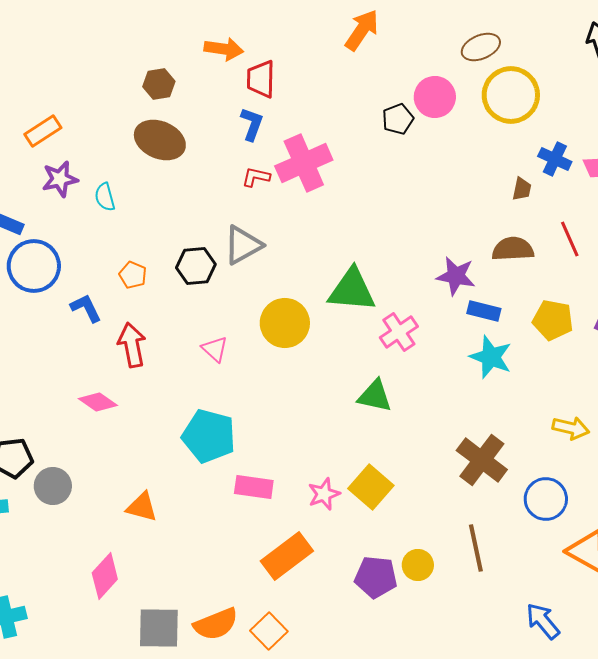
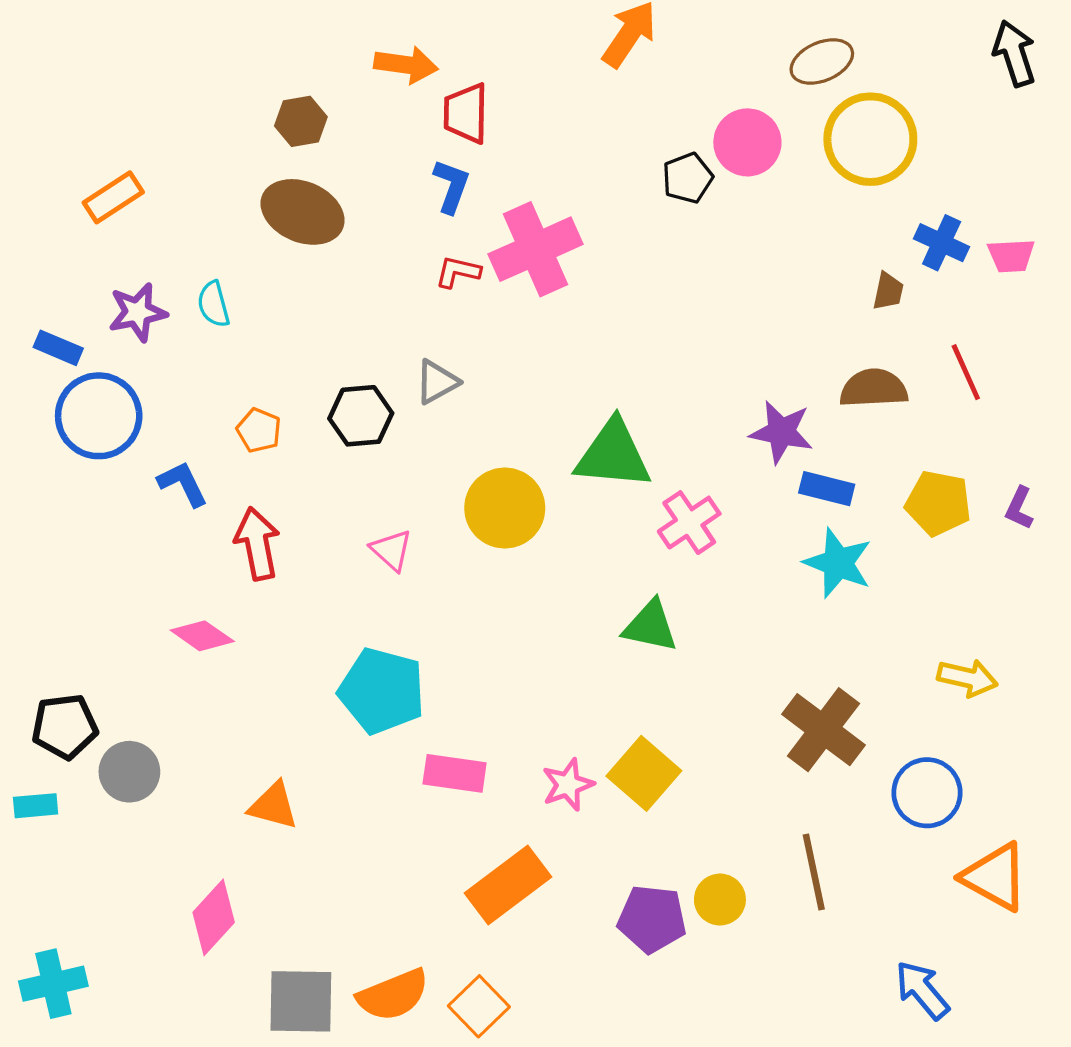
purple star: (60, 179) -> (138, 312), moved
gray triangle: (243, 245) -> (437, 382), size x0.7

